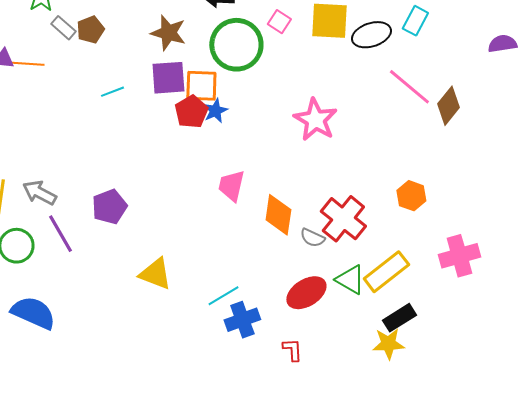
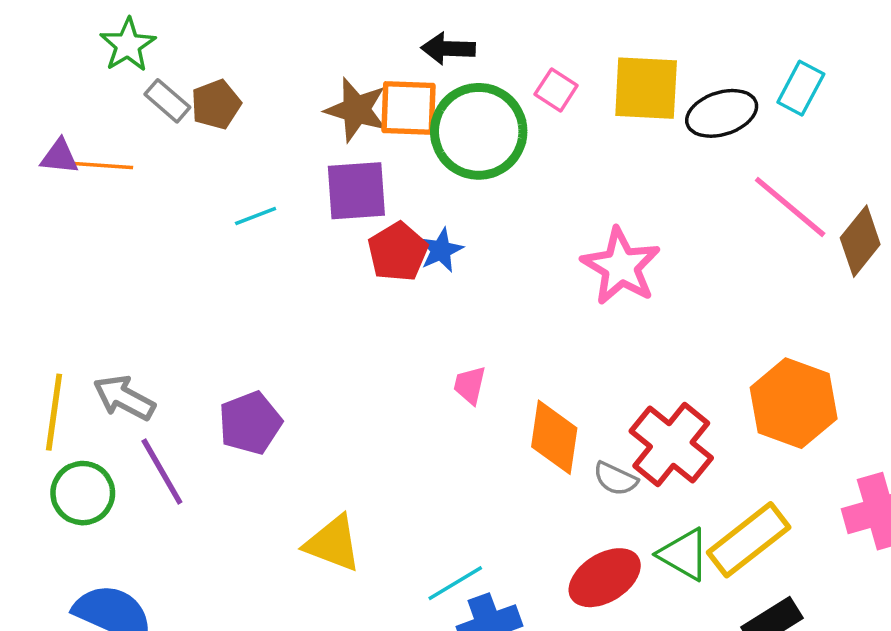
orange square: (201, 86) -> (409, 108), moved
pink trapezoid: (231, 186) -> (470, 385), size x0.7
orange hexagon: (411, 196) -> (794, 403), size x1.6

